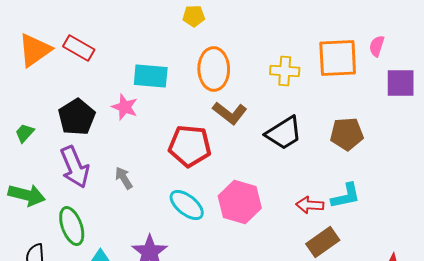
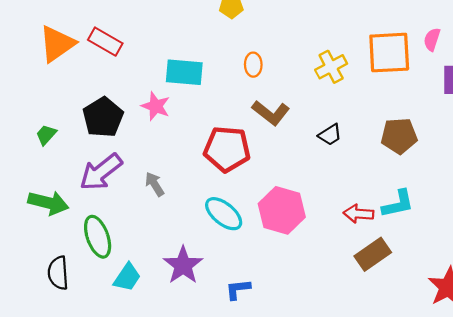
orange ellipse: (214, 69) -> (253, 65), size x0.5
yellow cross: (285, 71) -> (331, 67), turned -32
black trapezoid: (284, 133) -> (330, 135), size x0.6
purple arrow: (75, 167) -> (101, 172), turned 75

